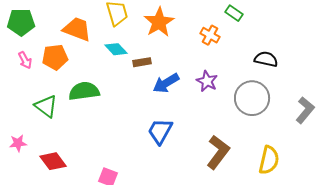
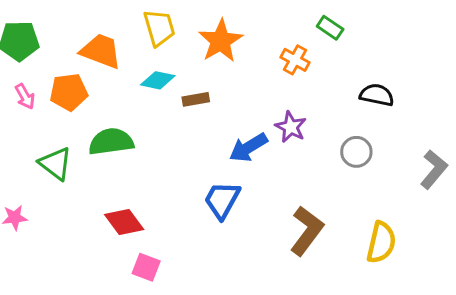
cyan diamond: (116, 49) -> (158, 80), turned -35
blue arrow: (166, 83) -> (248, 147), moved
gray circle: (252, 98) -> (356, 152), size x0.6
red diamond: (53, 161) -> (124, 222), moved

